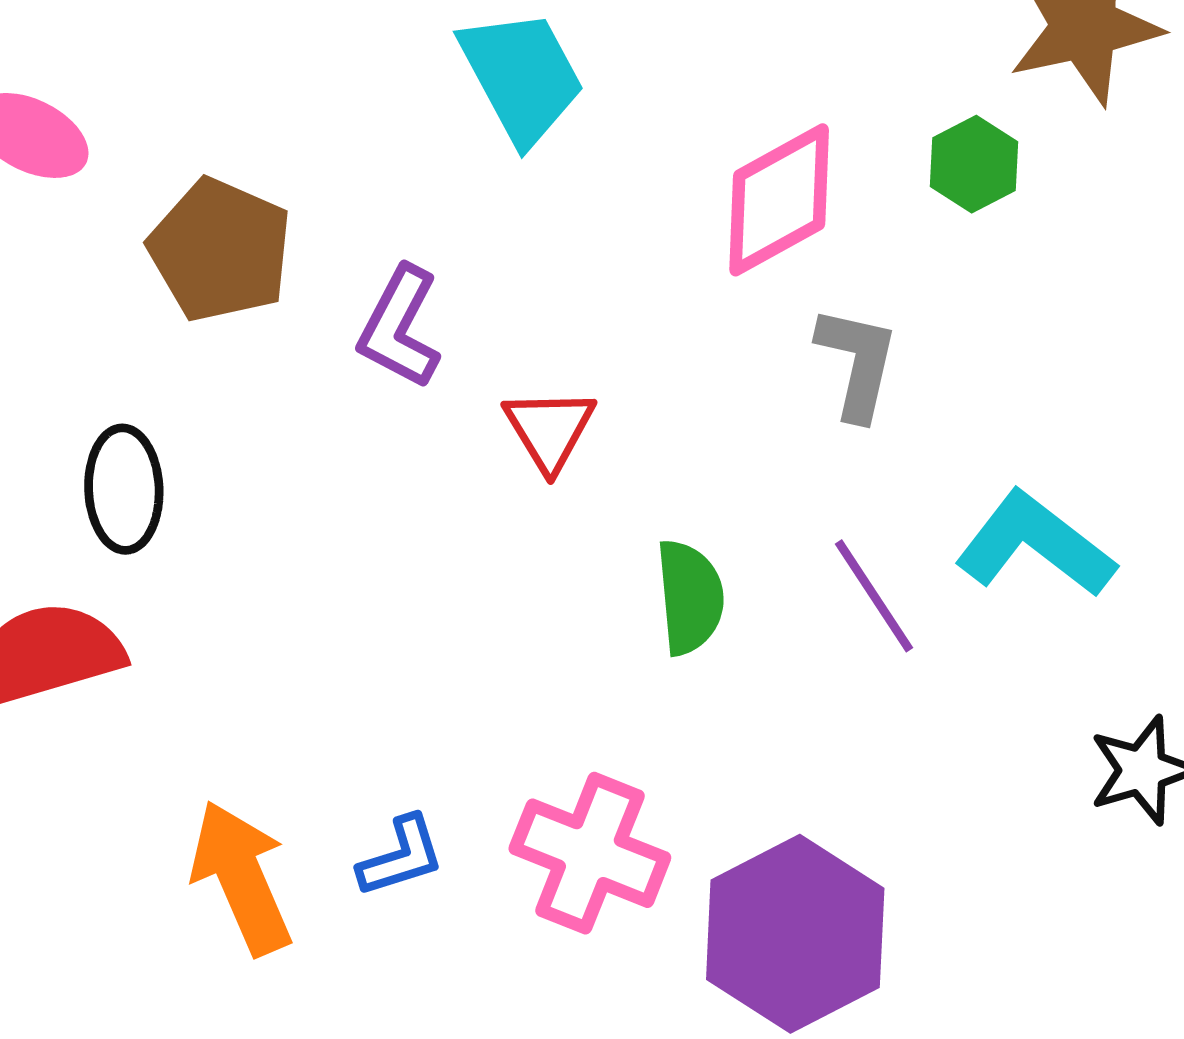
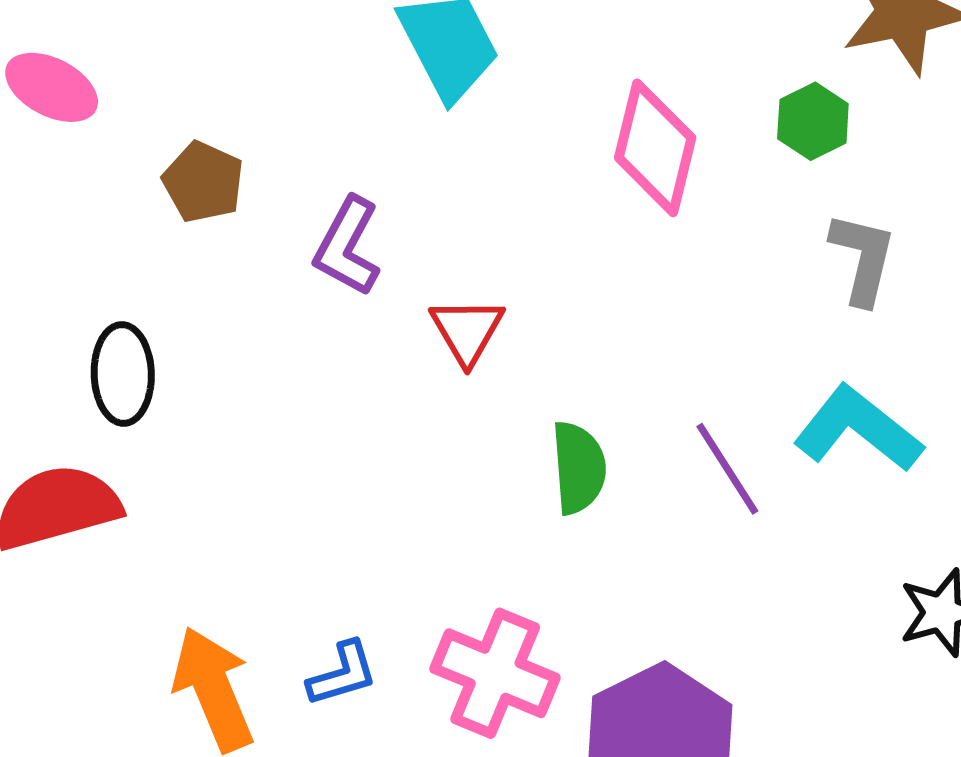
pink diamond: (779, 200) -> (655, 148), turned -48
brown pentagon: (220, 250) -> (203, 182), size x0.7
gray L-shape: (857, 363) -> (863, 258), moved

